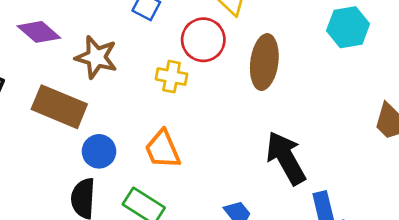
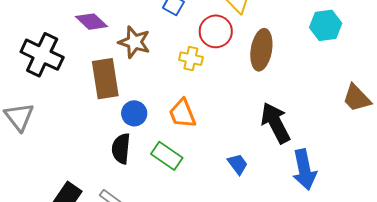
brown rectangle: (59, 107) -> (105, 79), turned 57

